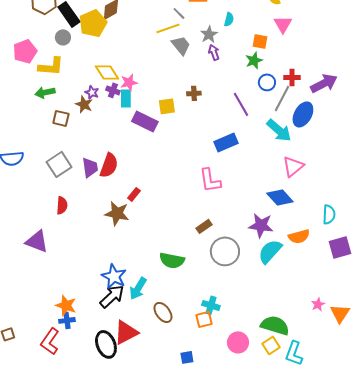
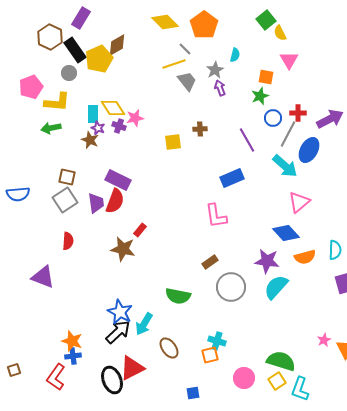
cyan rectangle: (126, 98) -> (93, 114), moved
brown square: (61, 118) -> (67, 177), moved
purple rectangle: (145, 121) -> (118, 180), moved
orange semicircle: (299, 236) -> (305, 257), moved

